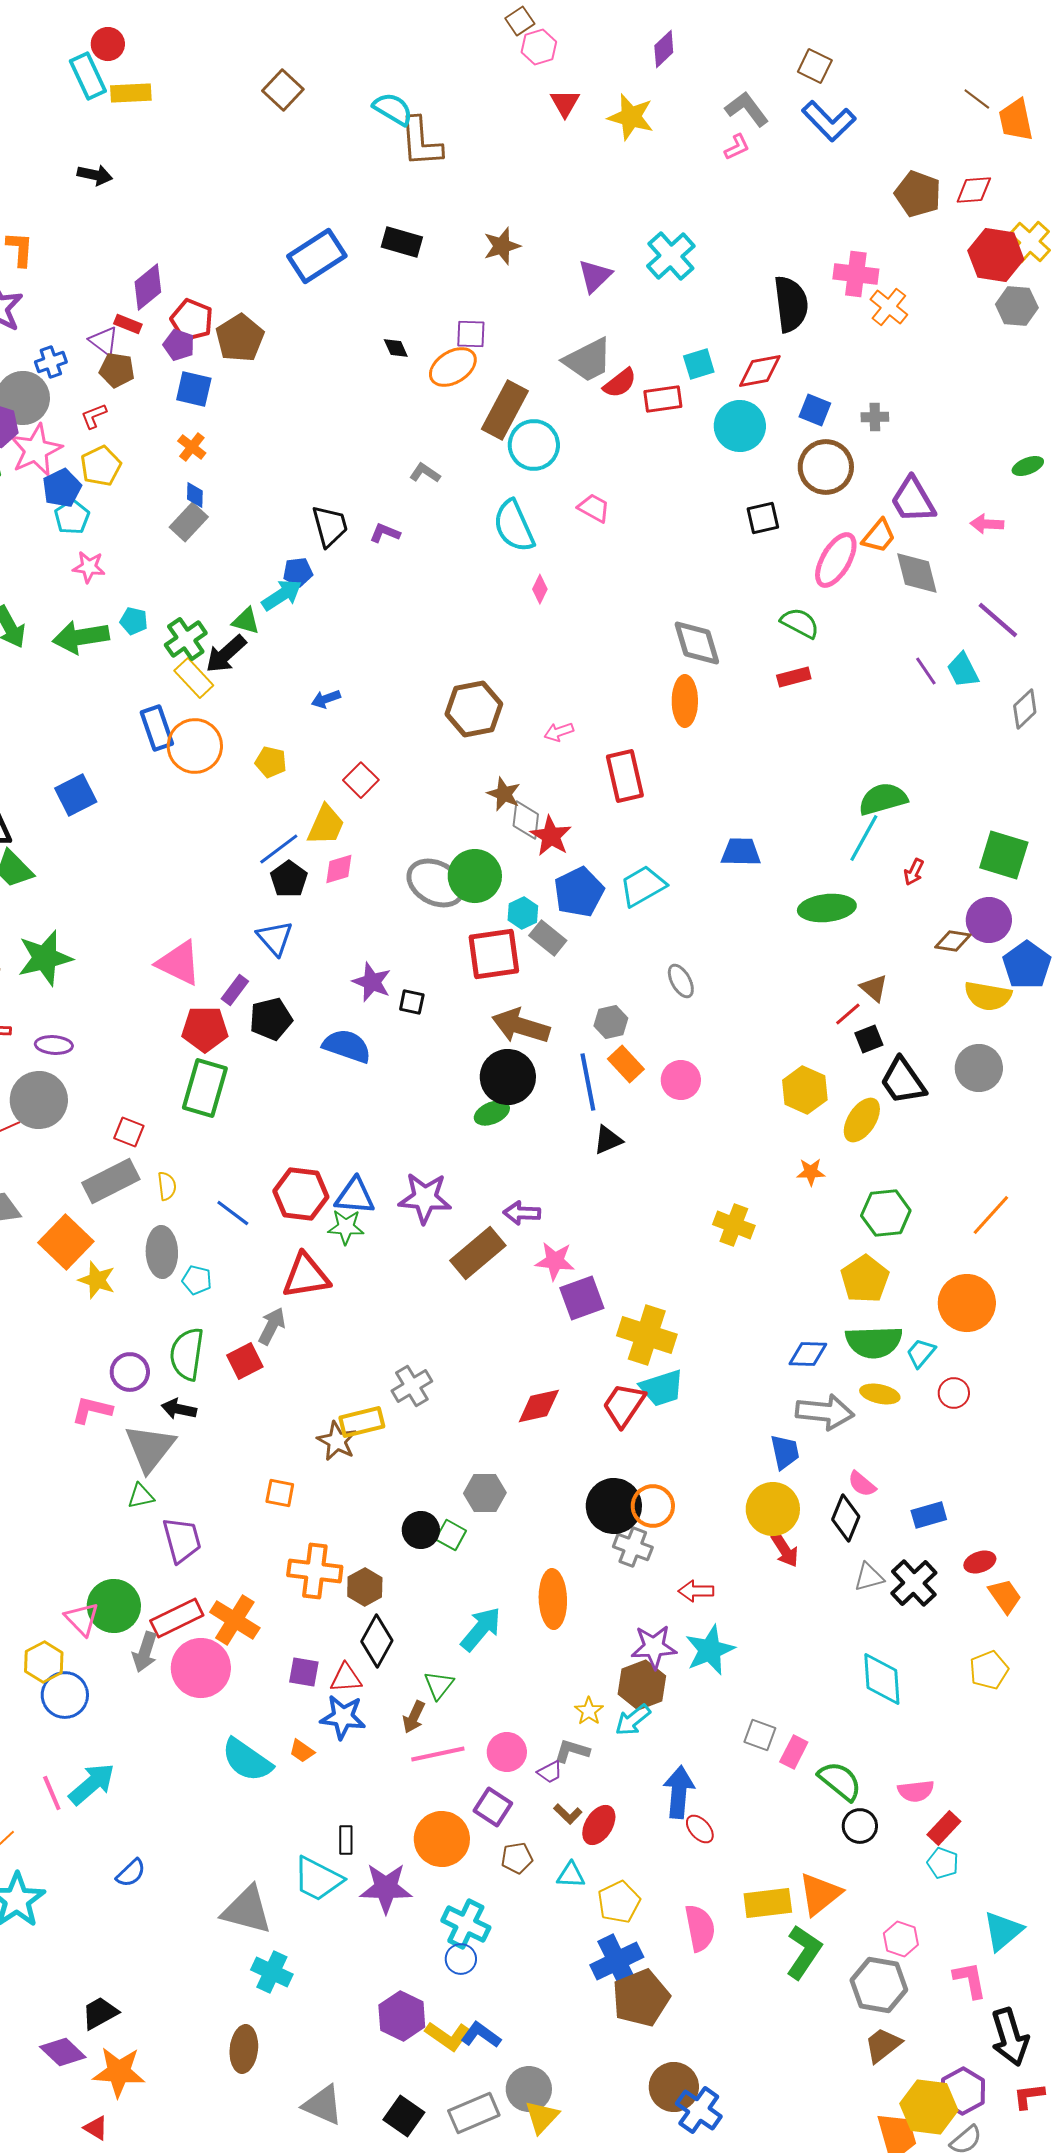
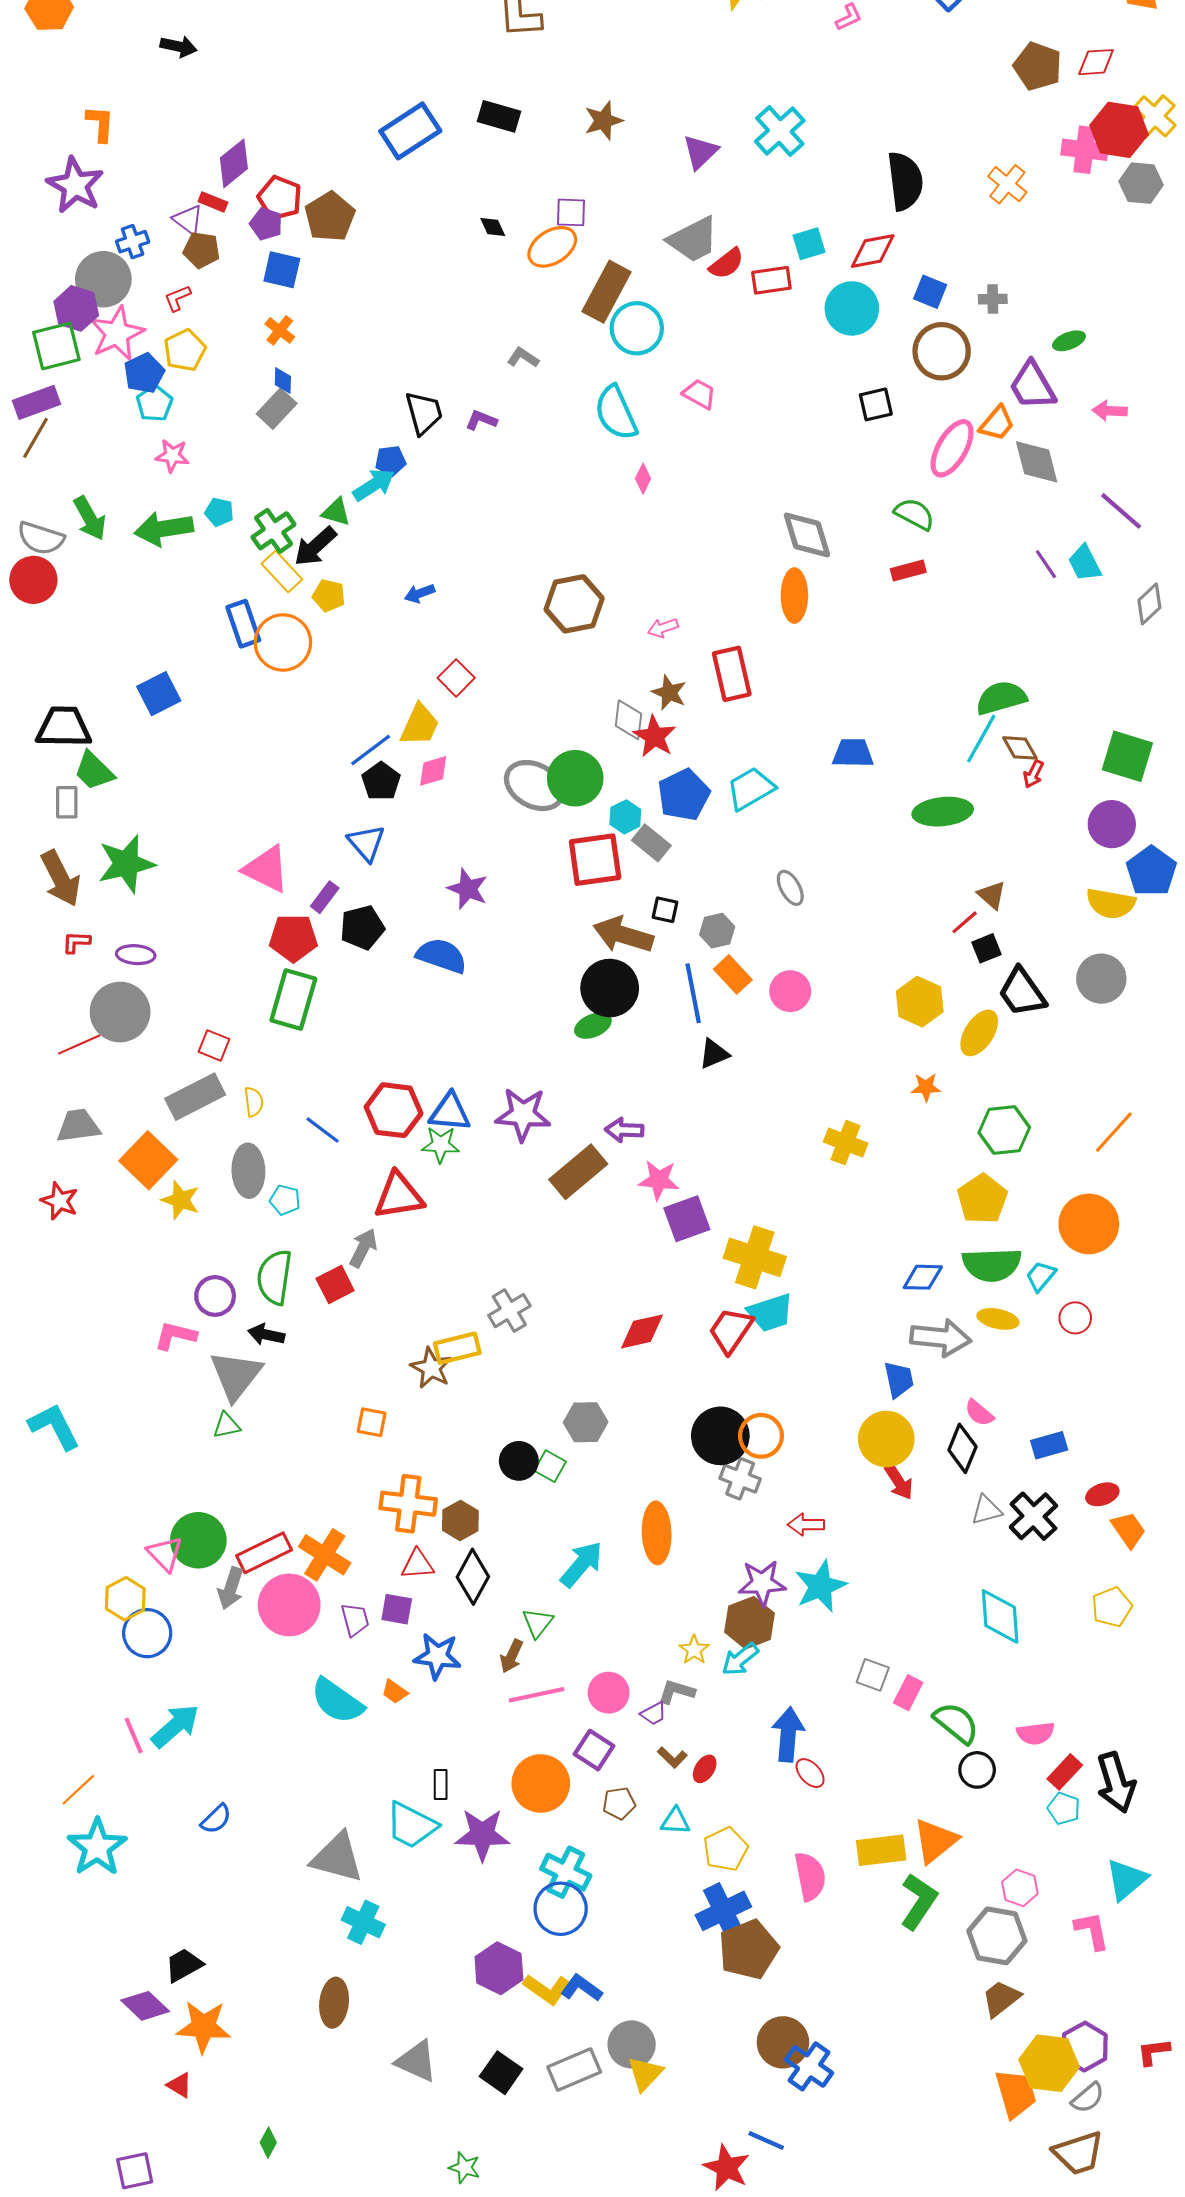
pink cross: (856, 274) -> (1085, 150), moved
green ellipse: (1028, 466) -> (1069, 341), moved
yellow pentagon: (271, 762) -> (329, 596), moved
brown star: (504, 794) -> (669, 693), moved
brown diamond: (953, 941) -> (1020, 748), moved, turned 51
black square: (412, 1002) -> (665, 910), moved
purple trapezoid: (182, 1540) -> (355, 1620), moved, size x0.7
red triangle: (346, 1678) -> (418, 1564), moved
red ellipse: (599, 1825) -> (705, 1769), size x0.7
blue circle: (461, 1959) -> (561, 1909), size x1.6
black arrow: (1010, 2037) -> (1116, 1782), moved

